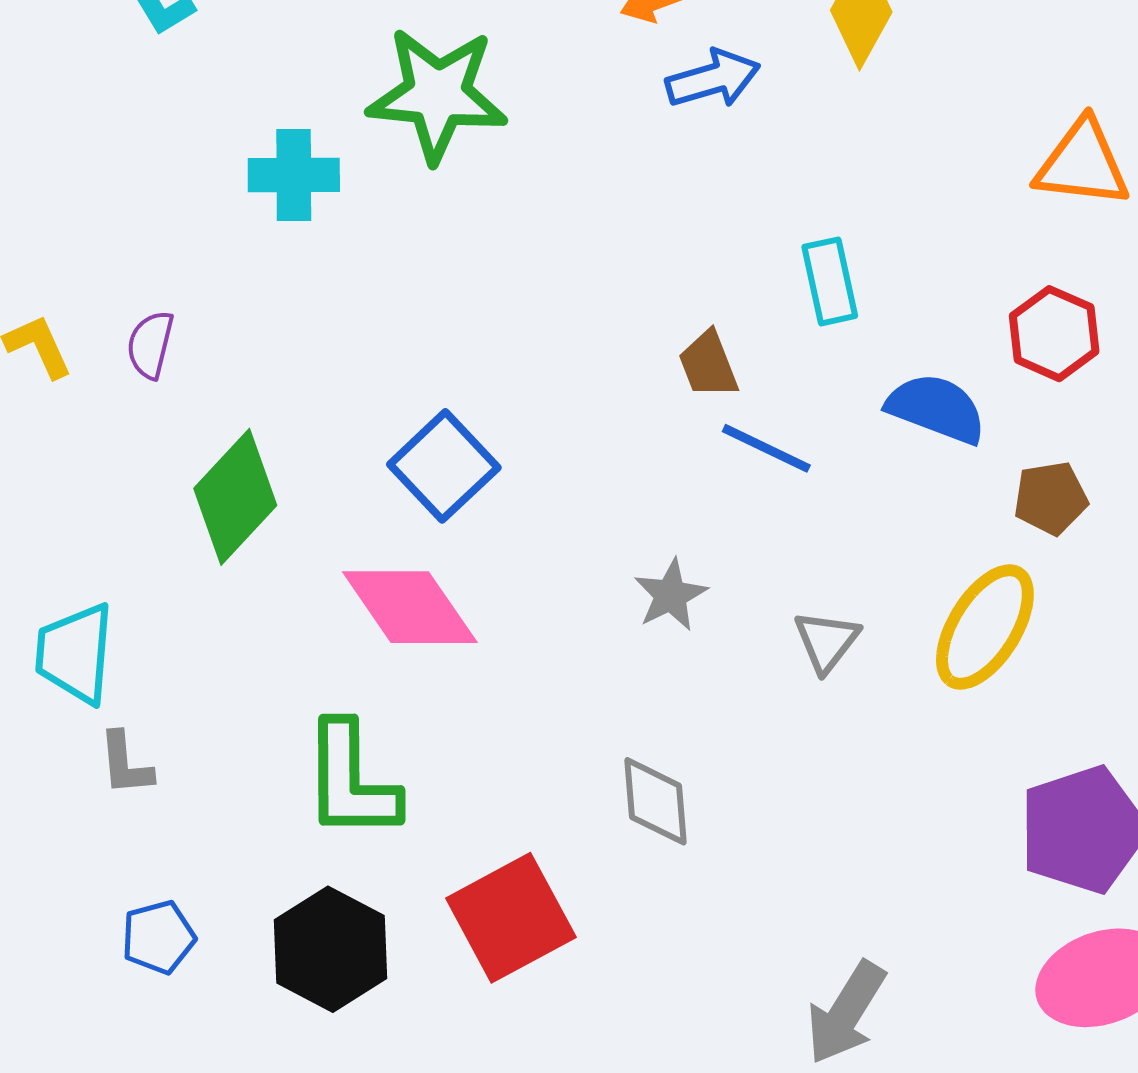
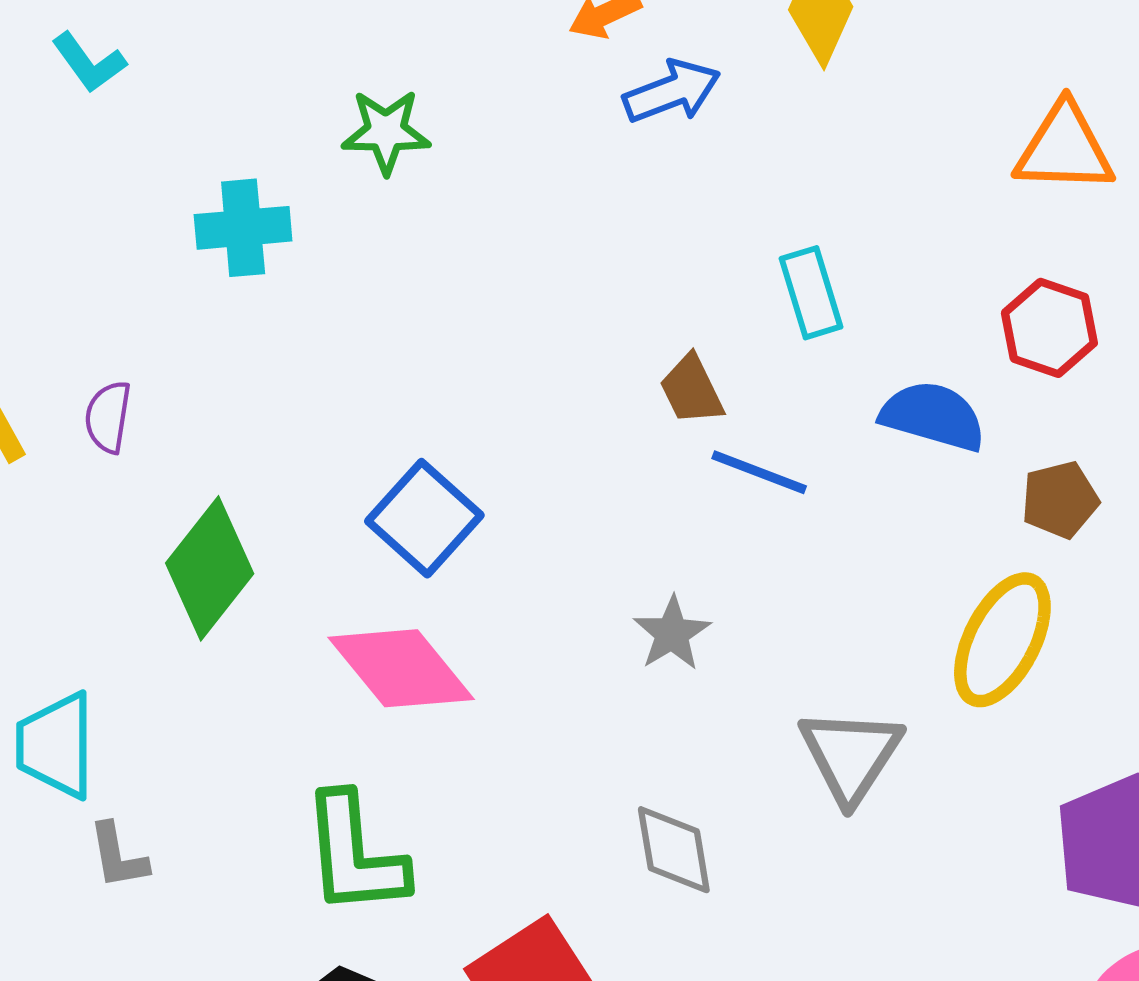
green star: (437, 95) -> (386, 132), size x0.6
gray triangle: (827, 641) -> (851, 755), moved, size x1.5

